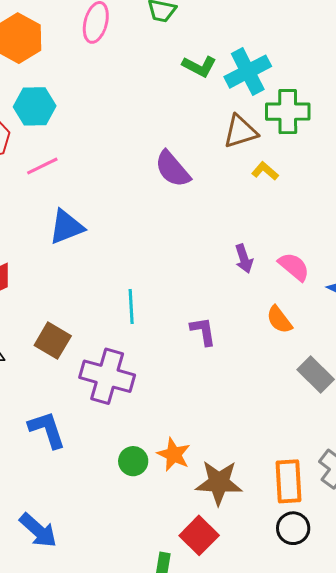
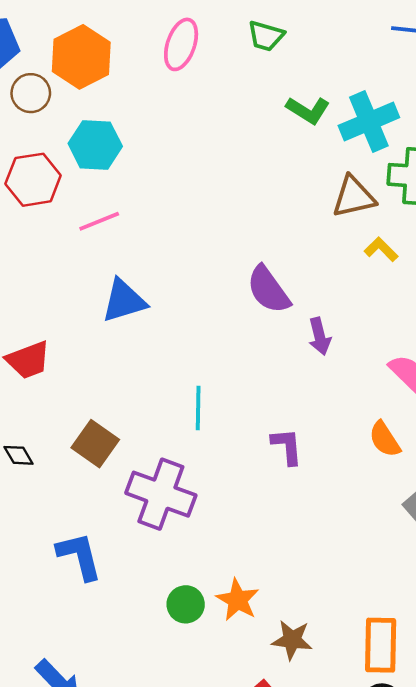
purple semicircle: (172, 169) -> (268, 290), moved
purple arrow: (244, 259) -> (320, 336), moved
brown star: (219, 483) -> (292, 640), size x0.7

